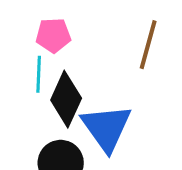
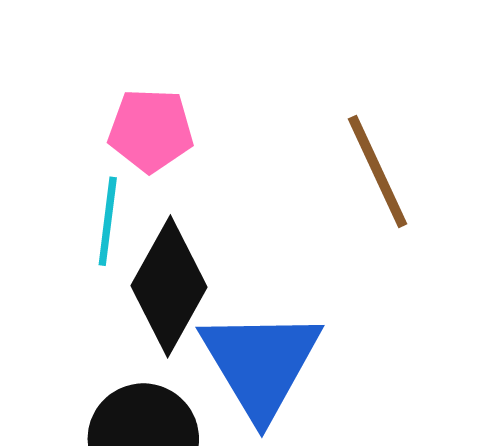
brown line: (148, 45) -> (378, 171), turned -45

